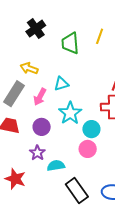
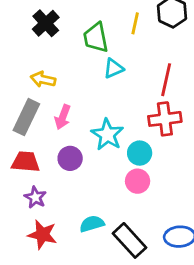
cyan triangle: (61, 84) -> (113, 68), moved
purple star: (37, 153) -> (35, 197), moved
cyan semicircle: (56, 166) -> (92, 224), moved

